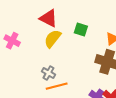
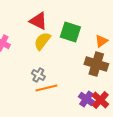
green square: (81, 30) -> (70, 32), size x1.5

